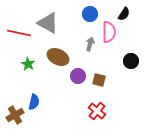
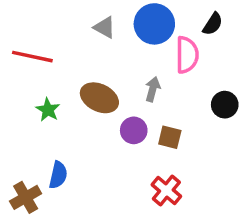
blue circle: (90, 14) -> (154, 24), size x1.5
gray triangle: (48, 23) -> (105, 27), moved, size x0.6
gray arrow: (90, 44) -> (153, 89), moved

